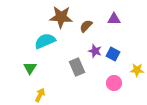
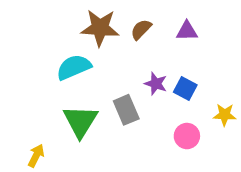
brown semicircle: (86, 26) -> (141, 29), moved
green triangle: (30, 68) -> (80, 121), moved, size x1.6
yellow arrow: (40, 95) -> (36, 156), moved

